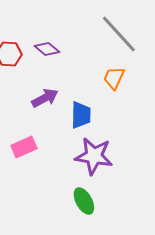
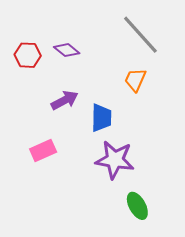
green ellipse: (84, 201) -> (137, 206), moved

